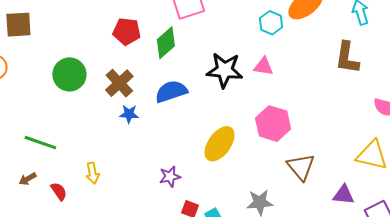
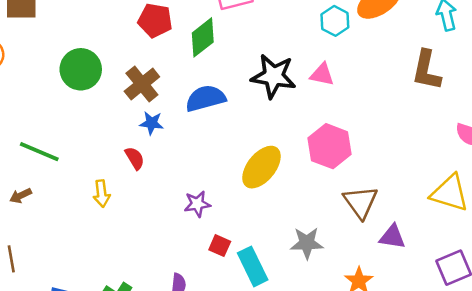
red semicircle: (59, 191) -> (135, 158), moved
purple triangle: (344, 195) -> (392, 237), moved

